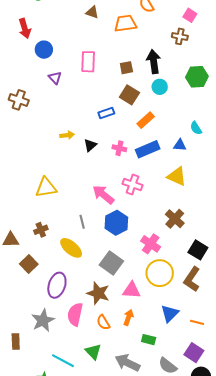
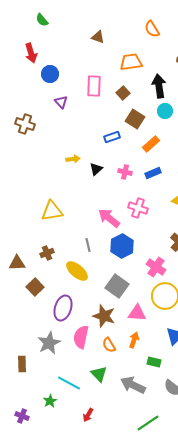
orange trapezoid: (125, 23) -> (131, 62), moved
brown square: (126, 68) -> (123, 93), moved, turned -32
blue rectangle: (148, 149) -> (153, 173), size x0.7

